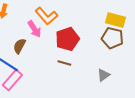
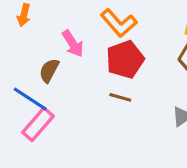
orange L-shape: (46, 16) -> (119, 23), moved

